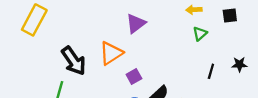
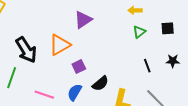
black square: (230, 15) -> (168, 28), moved
black line: (211, 71) -> (147, 66), turned -40

